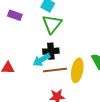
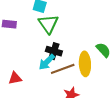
black cross: (51, 51) -> (54, 51), turned 35

